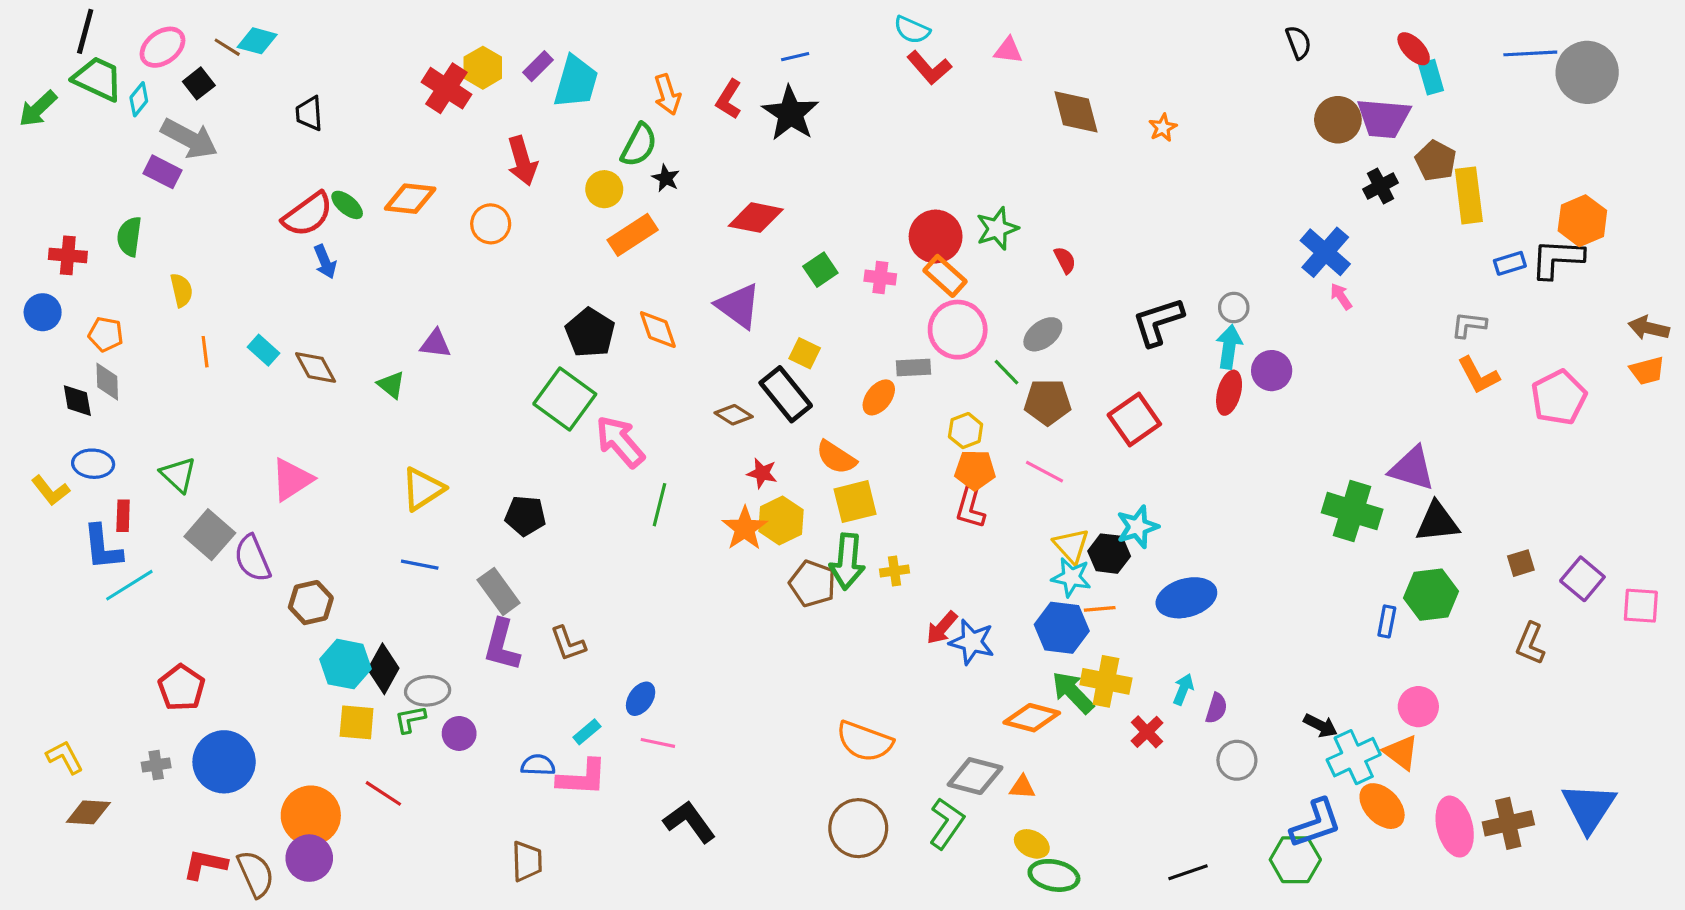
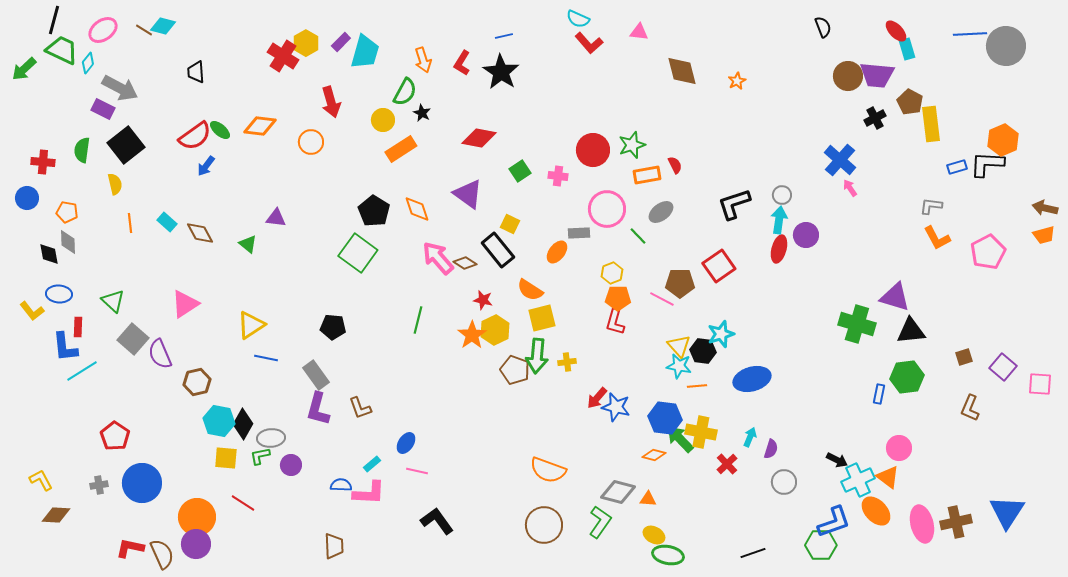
black square: (199, 83) -> (126, 145), moved, size x1.8
blue arrow: (325, 262) -> (206, 166), turned 60
orange rectangle: (945, 276) -> (647, 175), moved, turned -52
brown pentagon: (1048, 402) -> (680, 283), moved
pink arrow: (620, 442) -> (438, 258), moved
yellow triangle: (423, 489) -> (251, 325), moved
blue hexagon: (1062, 628) -> (665, 418), moved
orange diamond: (1032, 718) -> (654, 455), size x0.7

